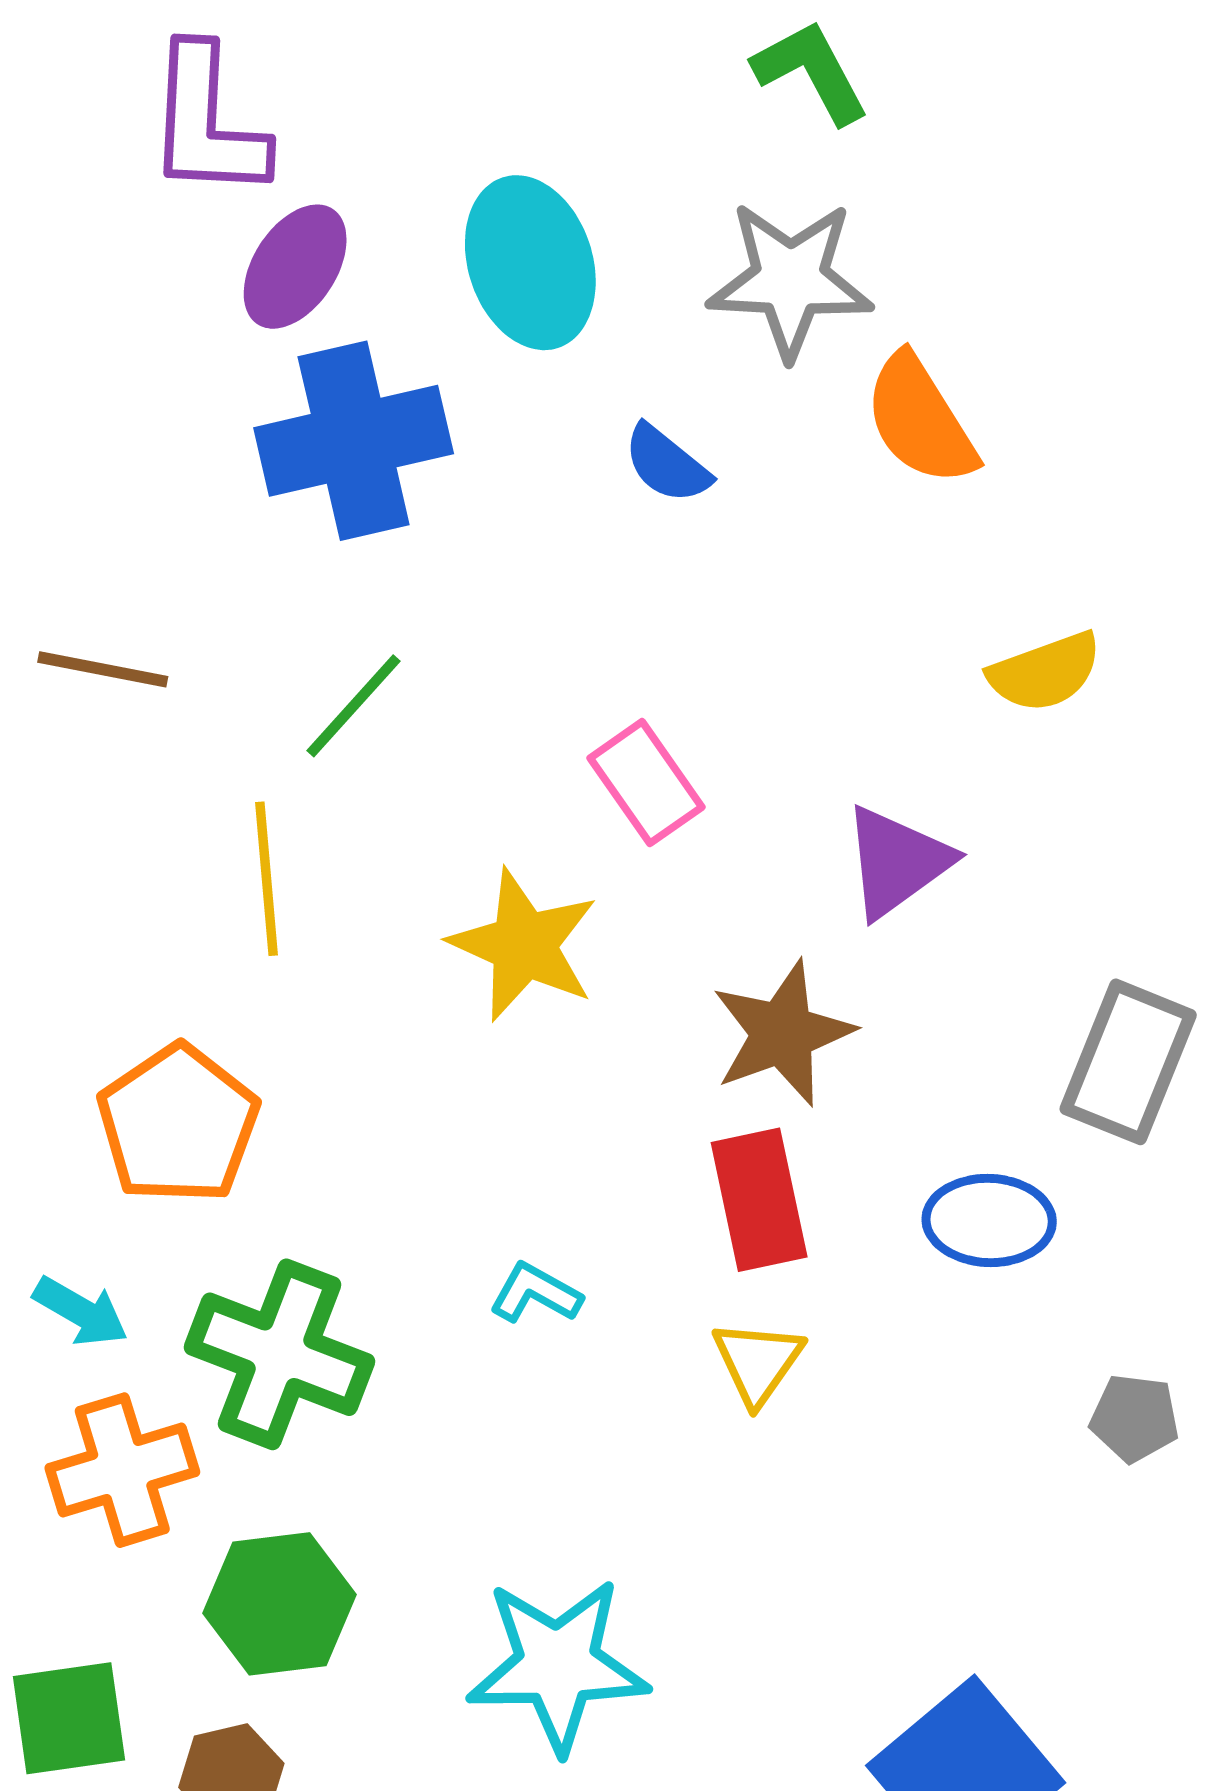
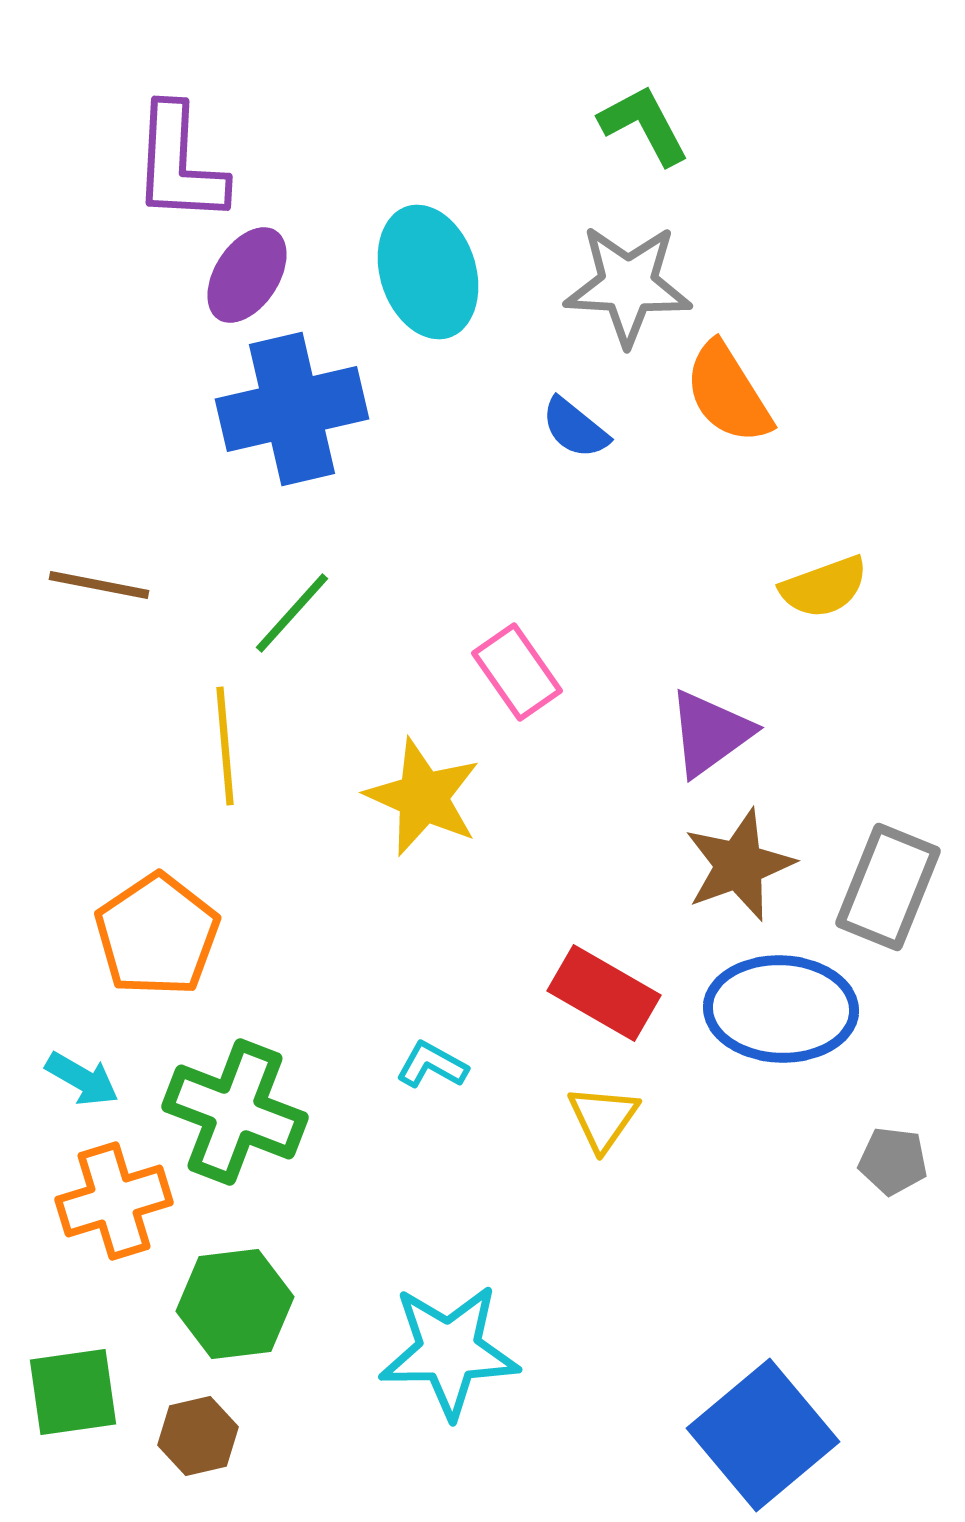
blue semicircle: (667, 464) -> (575, 428), moved
brown star: (782, 1033) -> (739, 865), moved
red rectangle: (759, 1200) -> (604, 993), turned -48
blue ellipse: (989, 1220) -> (781, 1009), size x1.5

